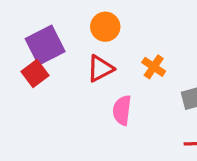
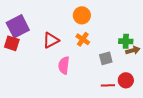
orange circle: (105, 27) -> (82, 15), moved
red square: (35, 74) -> (12, 43), turned -35

